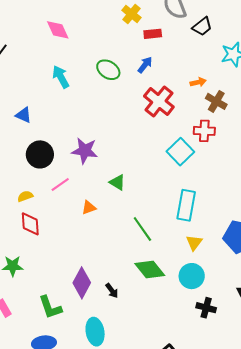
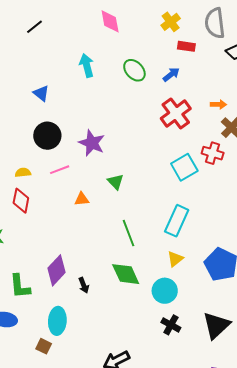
pink diamond: (58, 30) -> (110, 21), moved

